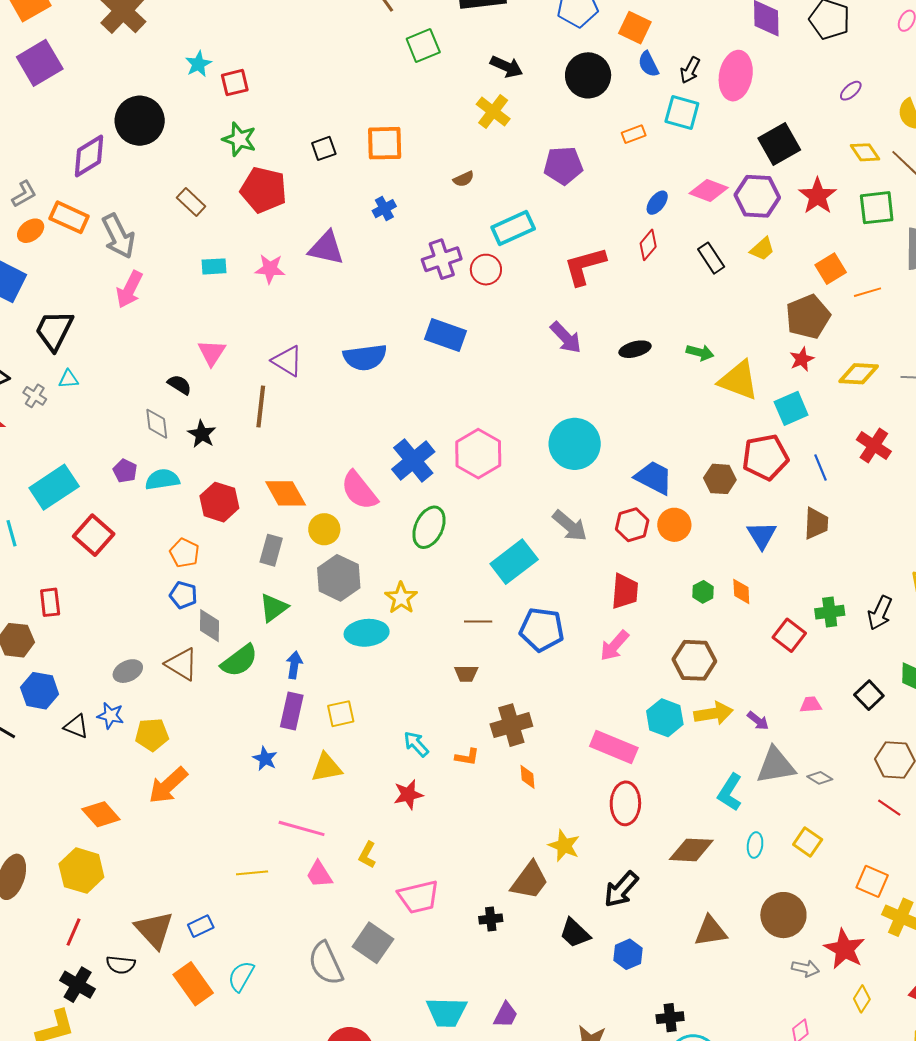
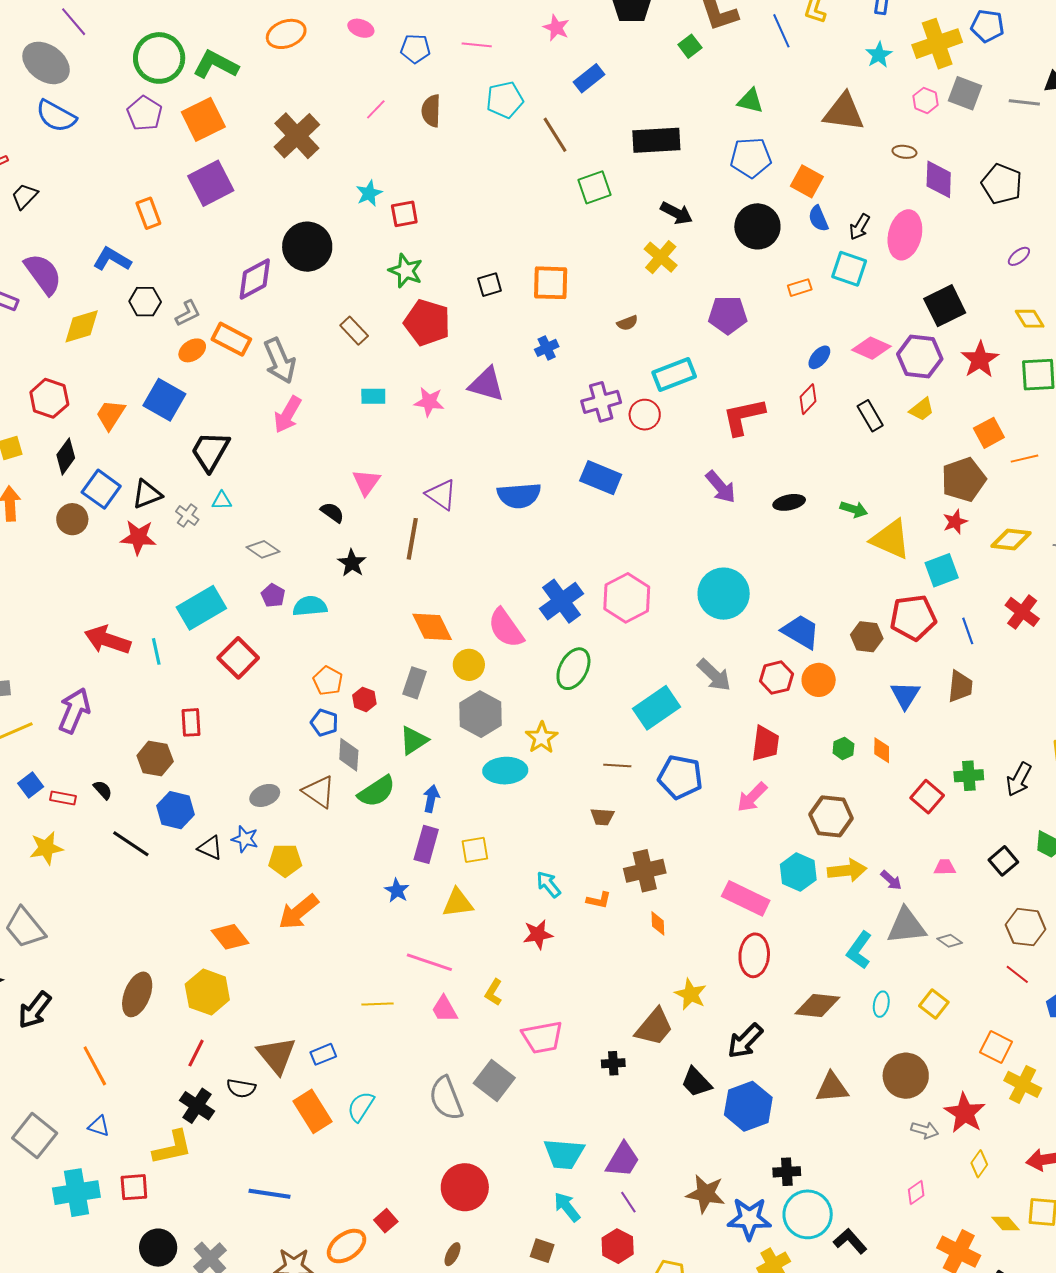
gray diamond: (157, 424) -> (263, 549), moved, turned -52
red hexagon: (219, 502) -> (364, 699), moved, size x0.6
blue hexagon: (628, 954) -> (748, 1106), size x1.6
purple trapezoid: (506, 1015) -> (623, 1160), size x1.4

